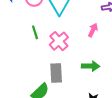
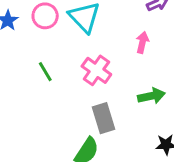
green line: (35, 32) -> (45, 72), moved

